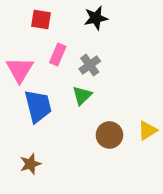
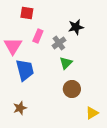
black star: (96, 18) -> (76, 27), moved
green triangle: (82, 95) -> (66, 63), moved
yellow triangle: (147, 130) -> (92, 113), moved

